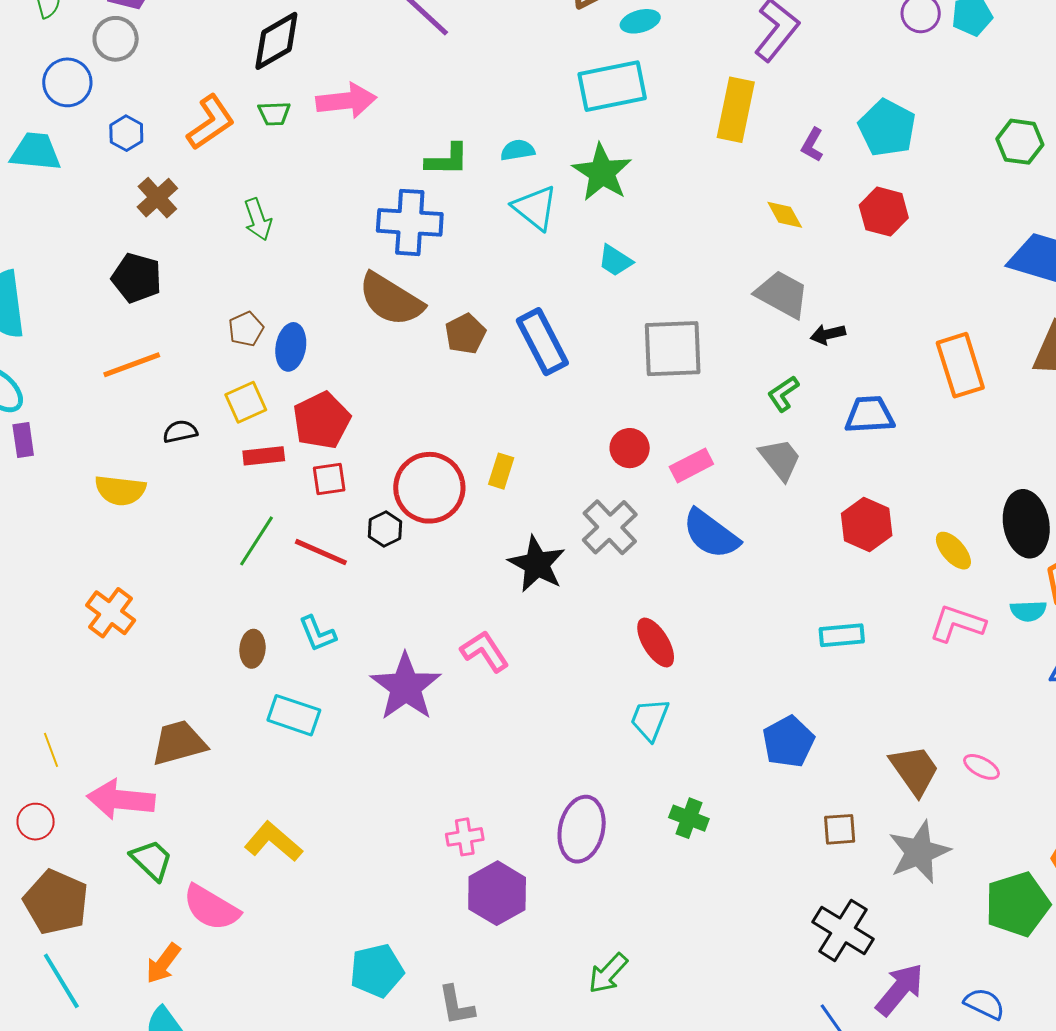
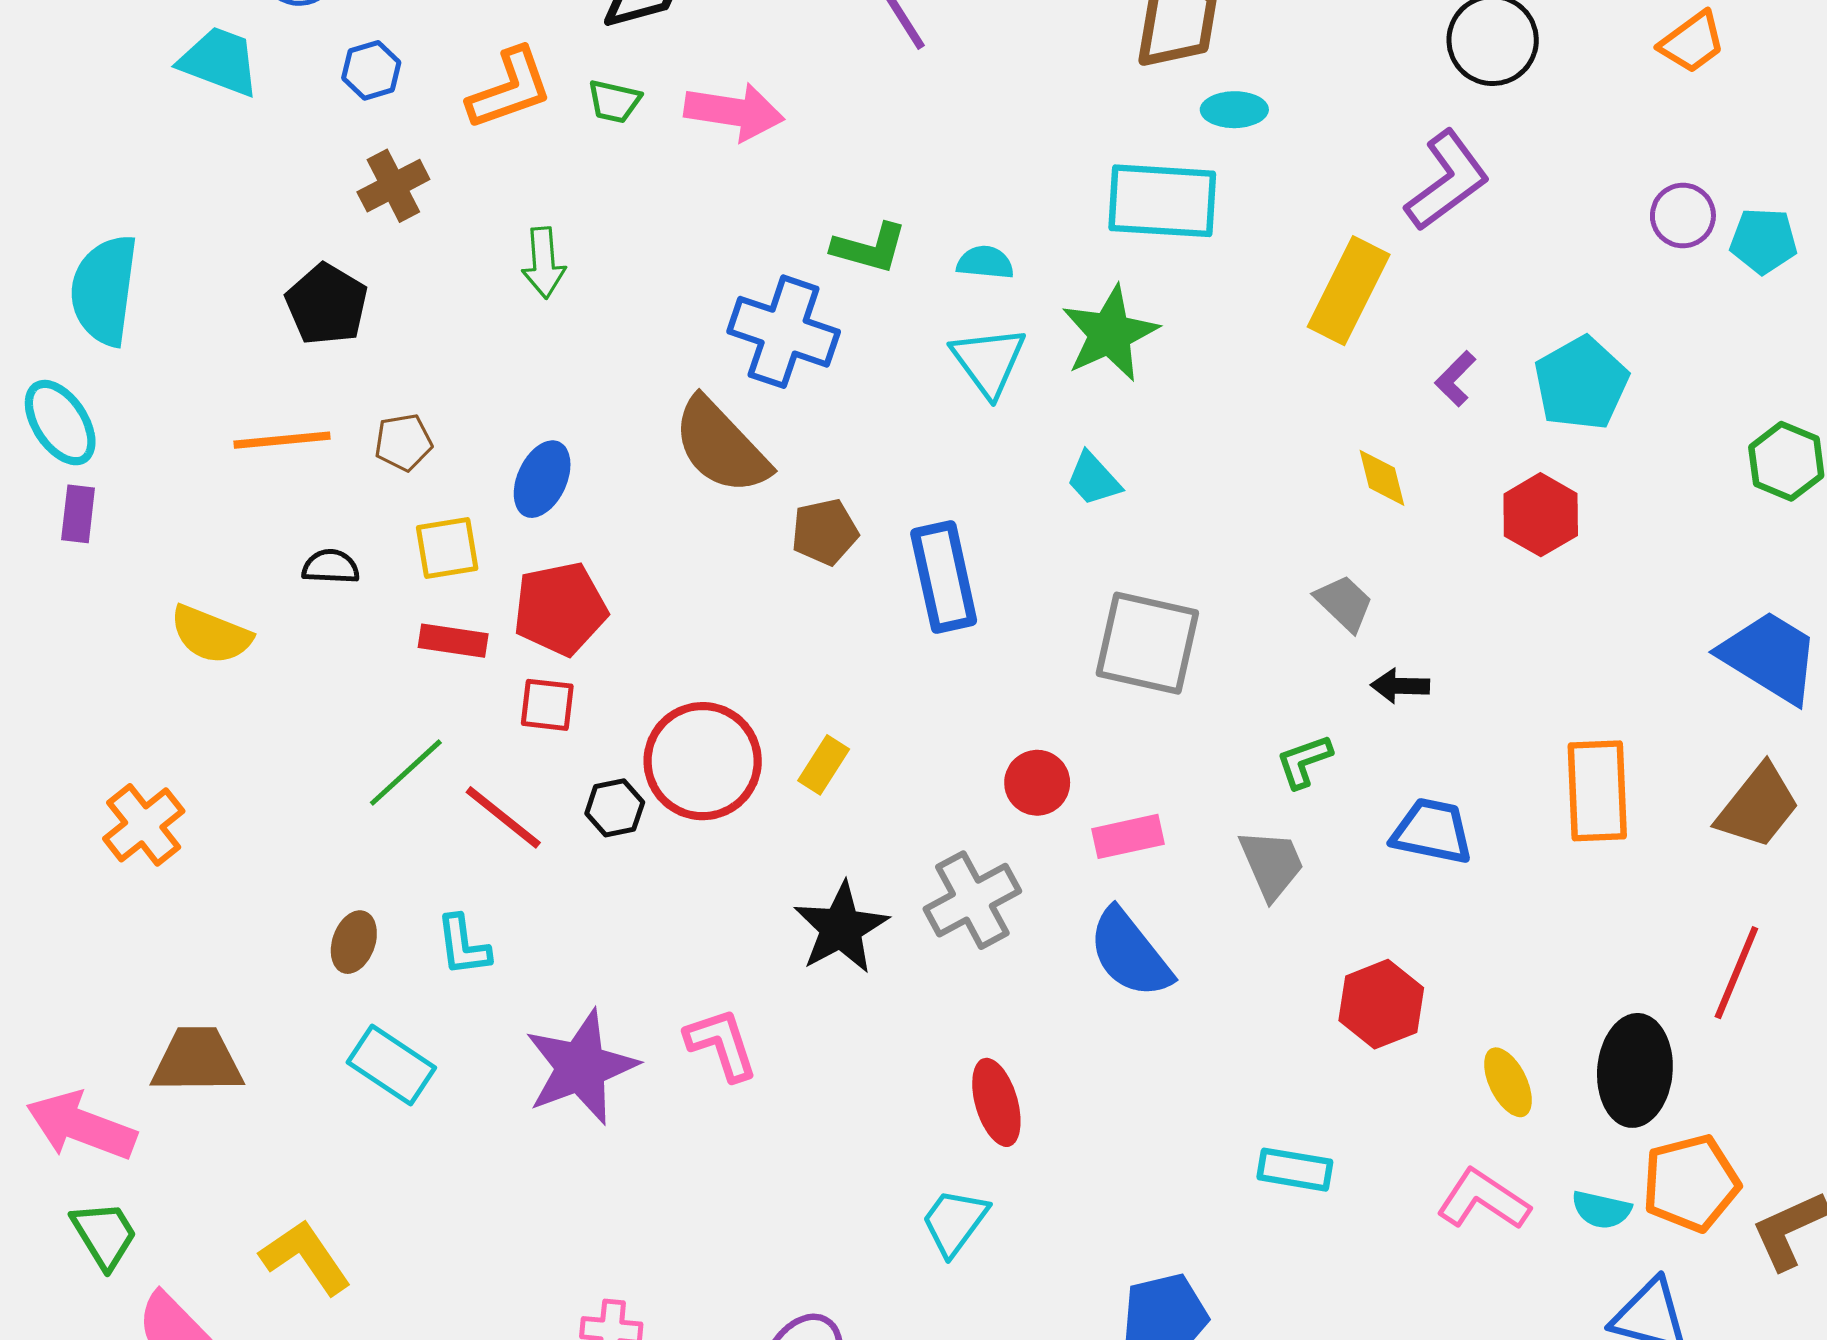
gray trapezoid: (782, 294) -> (1344, 603), size x0.7
brown pentagon: (246, 329) -> (403, 442), moved

